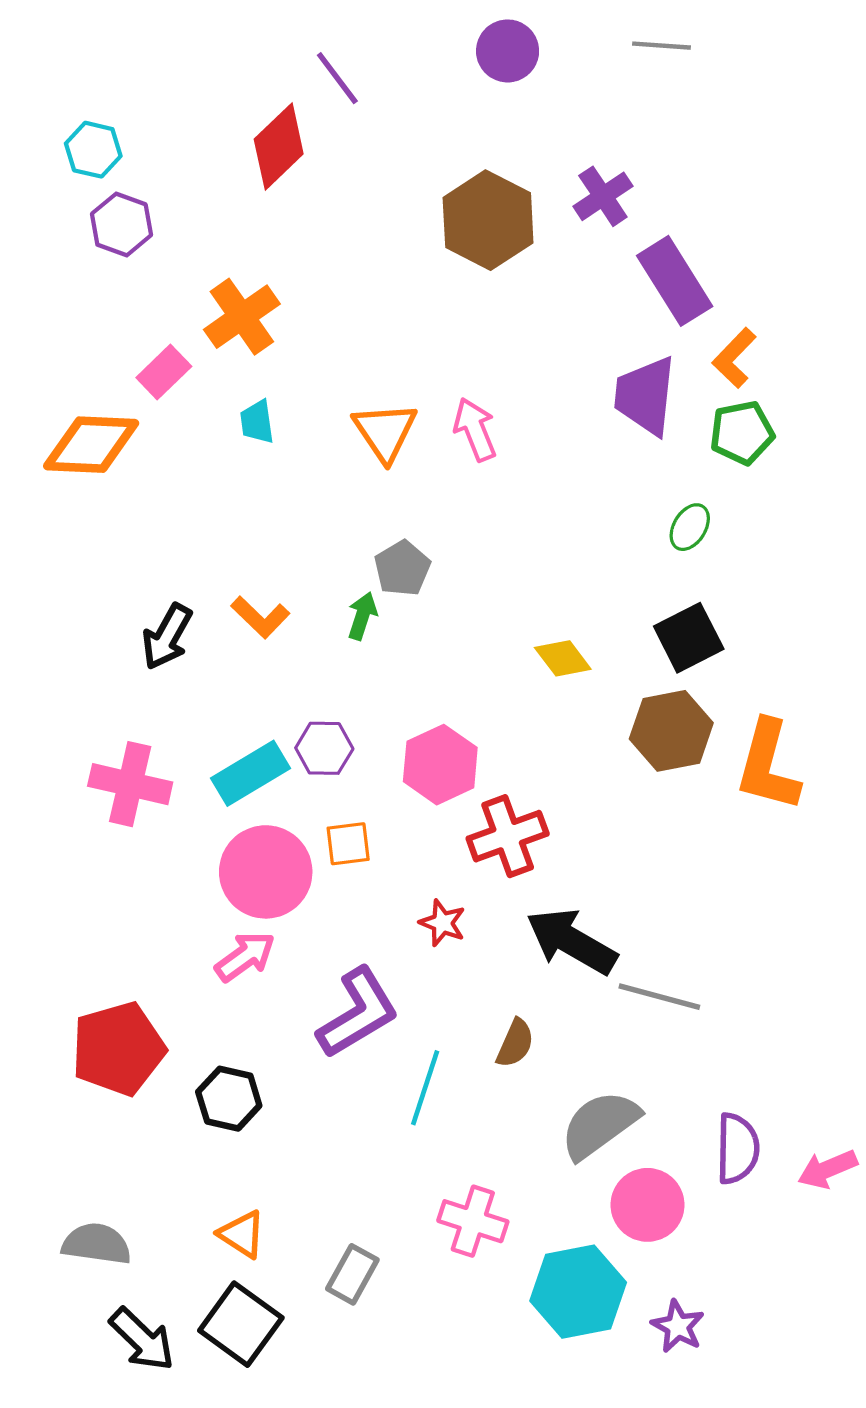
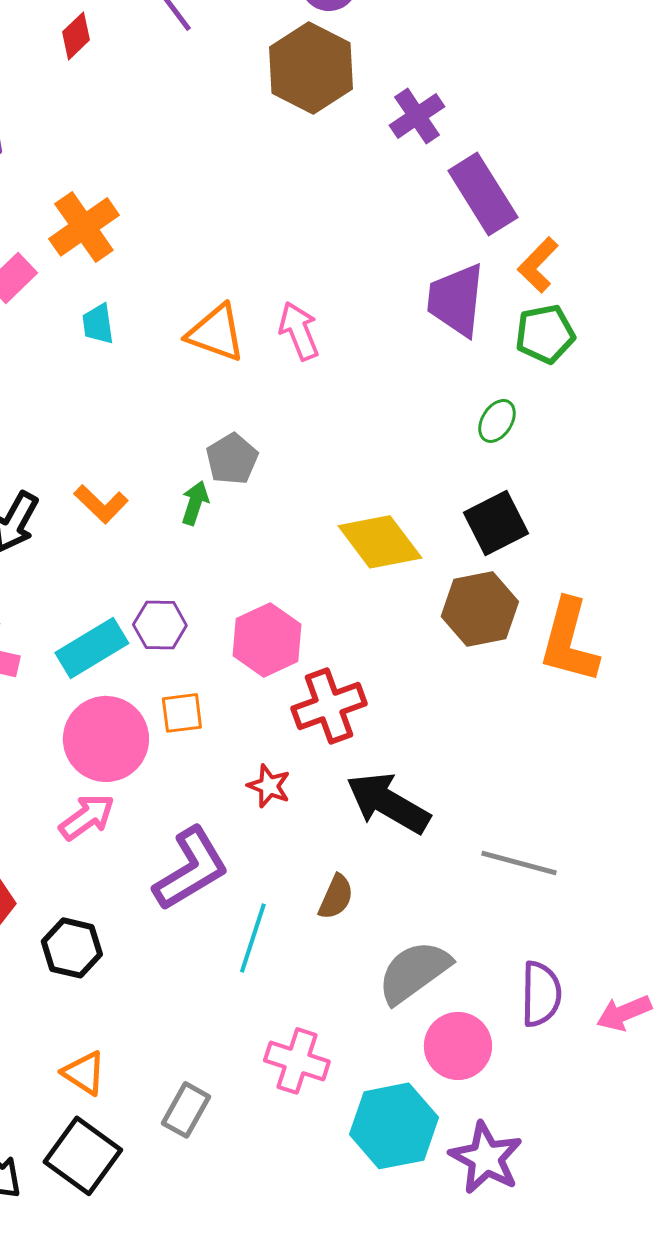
red diamond: (279, 146) -> (76, 36), moved, size x0.6
brown hexagon: (488, 220) -> (311, 68), moved
orange triangle: (385, 432) -> (216, 333), turned -36
yellow diamond: (563, 658) -> (380, 542), size x1.6
gray line: (659, 997) -> (519, 863), moved
purple star: (678, 1326) -> (486, 1158), size x1.5

